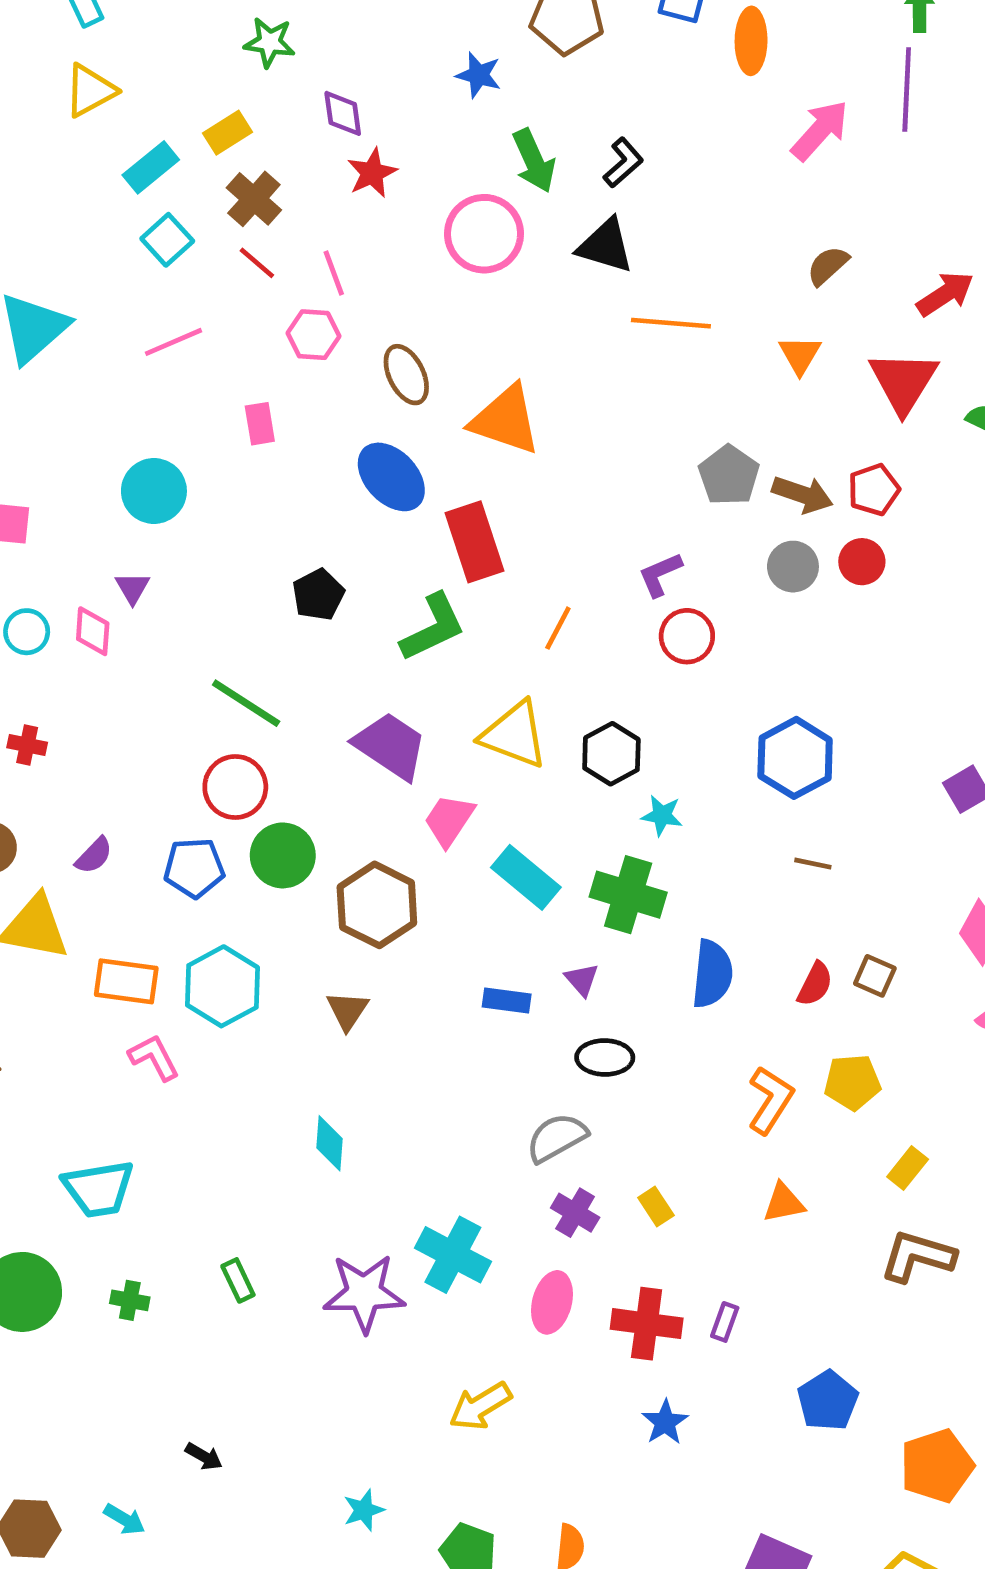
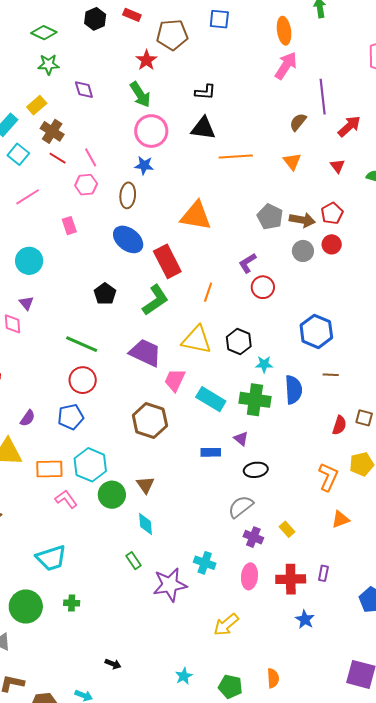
orange ellipse: (751, 41) -> (284, 31), moved
blue star: (479, 75) -> (144, 165), moved
purple line: (907, 89) -> (323, 97), moved
green arrow: (534, 161) -> (140, 95), moved
black L-shape: (623, 163) -> (205, 92), turned 55
red star: (372, 173) -> (146, 60), moved
brown ellipse: (406, 375) -> (128, 195), turned 40
red triangle: (903, 382) -> (337, 166), size x0.5
orange triangle: (506, 420) -> (196, 216), moved
green circle: (283, 855) -> (112, 495), moved
blue semicircle: (712, 974) -> (293, 390), moved
brown triangle: (347, 1011) -> (145, 485), moved
cyan cross: (453, 1255) -> (205, 563), size x0.7
green rectangle: (238, 1280) -> (133, 561), moved

